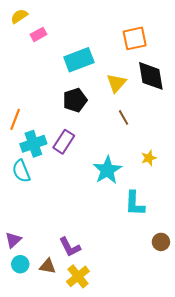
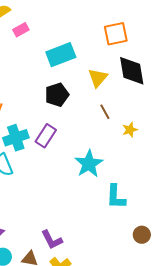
yellow star: (149, 158) -> (130, 130), moved

